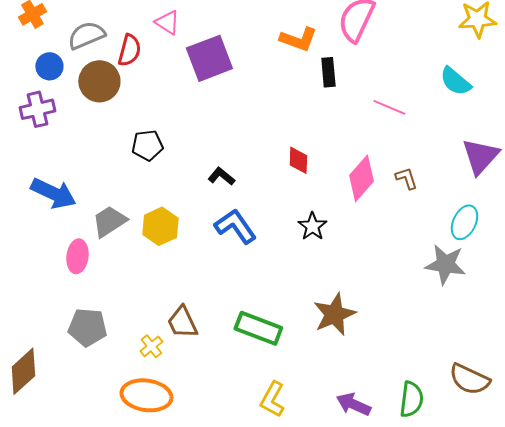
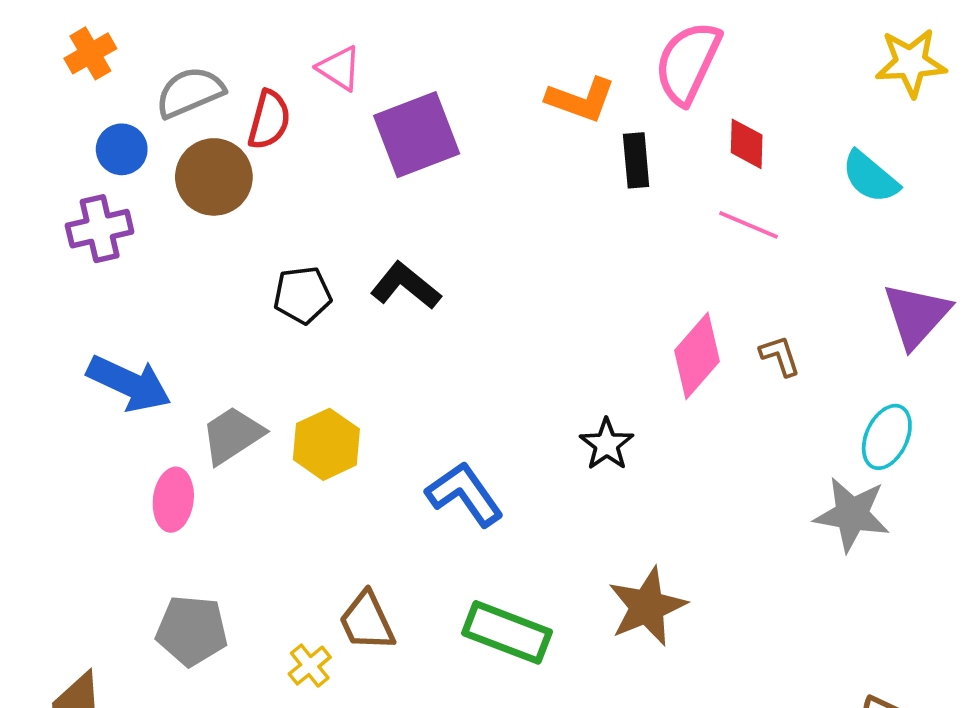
red diamond: (298, 160) -> (747, 144), moved
black L-shape: (221, 176) -> (406, 286), moved, size x1.4
blue L-shape: (235, 226) -> (465, 494), moved

